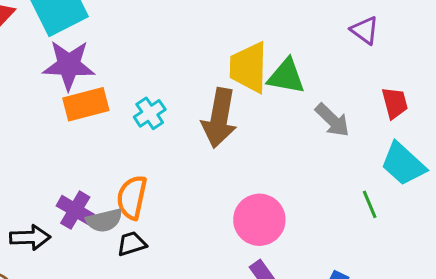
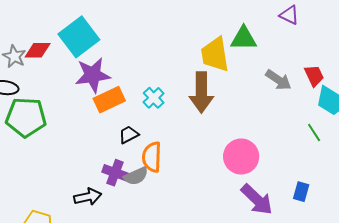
green triangle: (286, 76) -> (244, 38), moved
red trapezoid: (395, 103) -> (314, 76), moved
black trapezoid: (132, 244) -> (129, 135), moved

